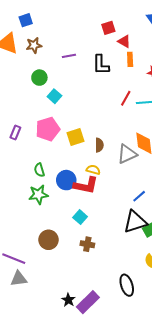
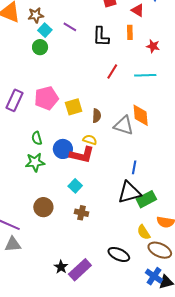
red triangle: (124, 41) -> (138, 10), moved
purple line: (69, 56) -> (70, 27), turned 40
cyan square: (54, 96) -> (45, 30), moved
red line: (126, 98) -> (112, 72), moved
purple rectangle: (15, 132) -> (14, 100), size x1.5
gray triangle: (127, 154) -> (124, 125), turned 40
blue line: (139, 196) -> (134, 167), turned -40
black ellipse: (127, 285) -> (119, 254), turned -50

